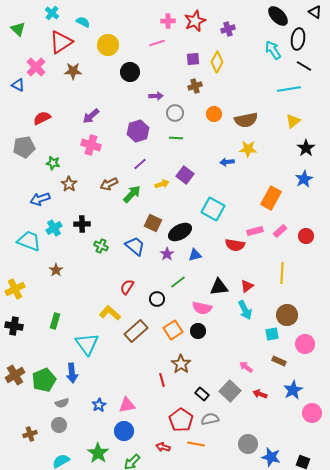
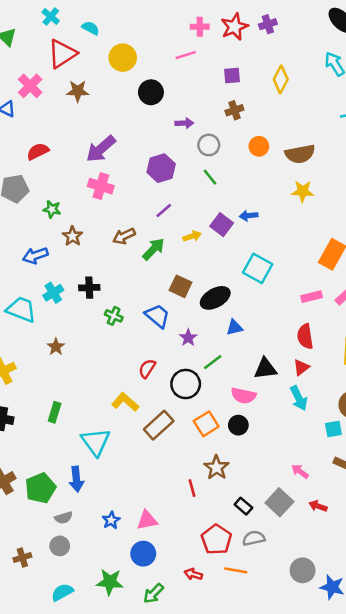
purple cross: (228, 29) -> (268, 24), moved
yellow diamond: (217, 62) -> (281, 79), moved
purple arrow: (91, 116) -> (101, 149), size x1.4
green line: (176, 138) -> (210, 177), turned 48
blue arrow: (227, 162) -> (249, 216), moved
red semicircle: (235, 245) -> (305, 336), moved, turned 72
purple star: (167, 254) -> (188, 338), moved
black circle: (157, 299) -> (186, 384), size x1.5
green star: (98, 453) -> (110, 582), turned -30

